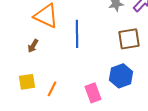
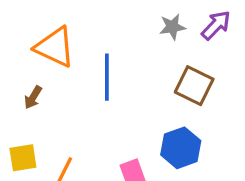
brown square: (129, 39) -> (194, 86), turned 35

